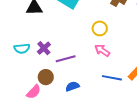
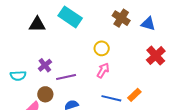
cyan semicircle: (22, 49) -> (18, 76), moved
pink arrow: (102, 50) -> (103, 70), turned 84

